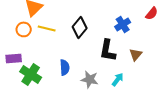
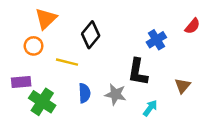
black diamond: (80, 27) -> (91, 35), moved
yellow line: (47, 28) -> (67, 62), moved
brown triangle: (136, 54) -> (182, 86), moved
gray star: (90, 79) -> (115, 94), moved

